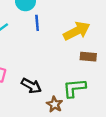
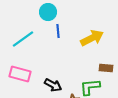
brown rectangle: (88, 57) -> (106, 68), moved

